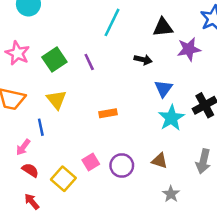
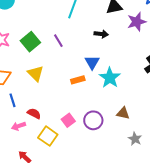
blue triangle: (163, 89) -> (92, 62), moved
cyan star: (171, 118) -> (110, 78), moved
blue line: (41, 127) -> (13, 100), moved
pink arrow: (23, 147) -> (18, 126), moved, turned 40
red semicircle: (30, 170) -> (34, 114), moved

